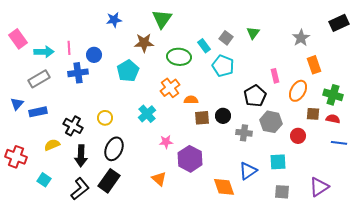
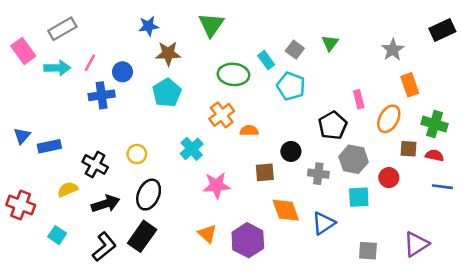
brown star: (144, 43) -> (168, 54), moved
pink line: (69, 48) -> (90, 63), turned 32
gray rectangle: (39, 79) -> (62, 29), moved
brown square: (202, 118) -> (265, 172), moved
pink star: (166, 142) -> (216, 185), size x1.5
black arrow: (81, 156) -> (106, 204), turned -110
purple hexagon: (190, 159) -> (248, 240), moved
cyan square: (278, 162) -> (359, 197), moved
orange diamond: (224, 187) -> (286, 210), moved

